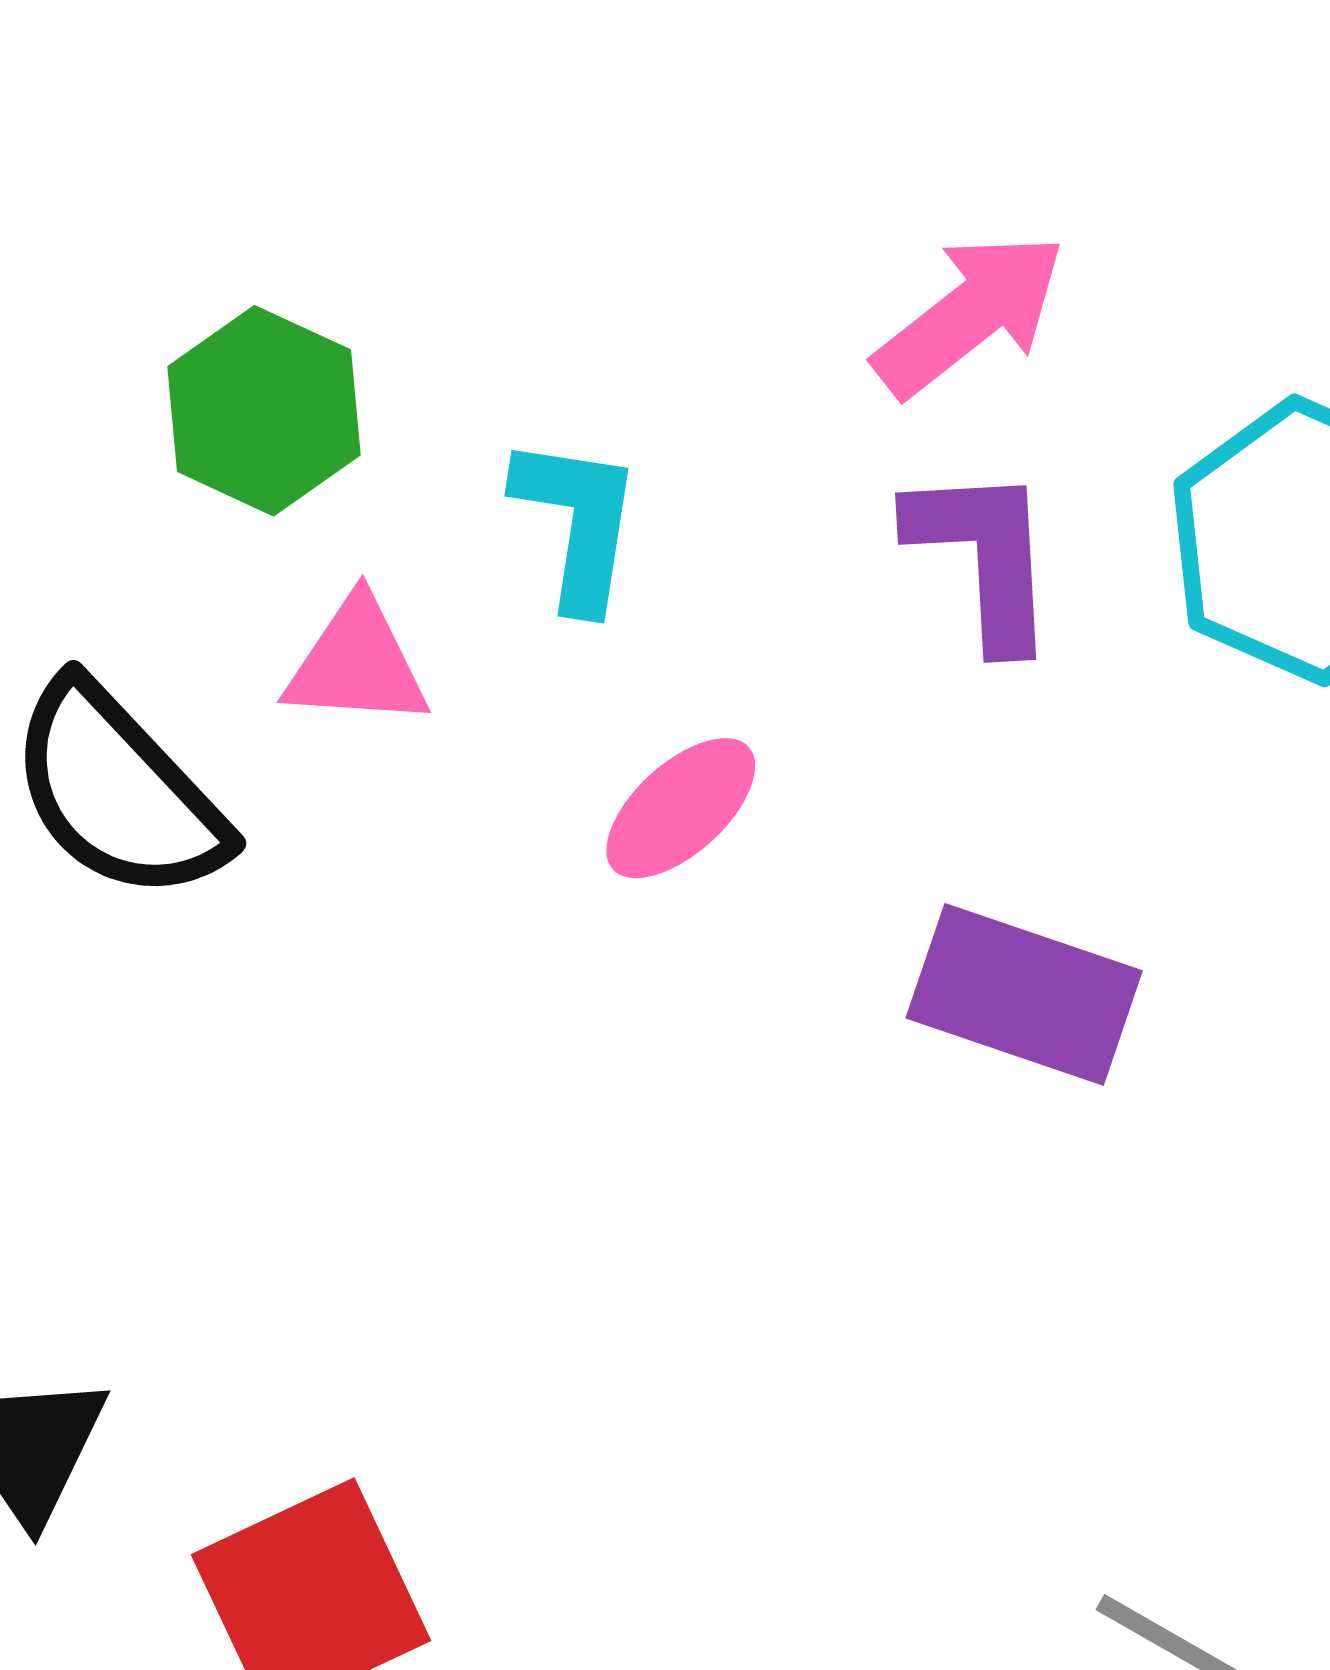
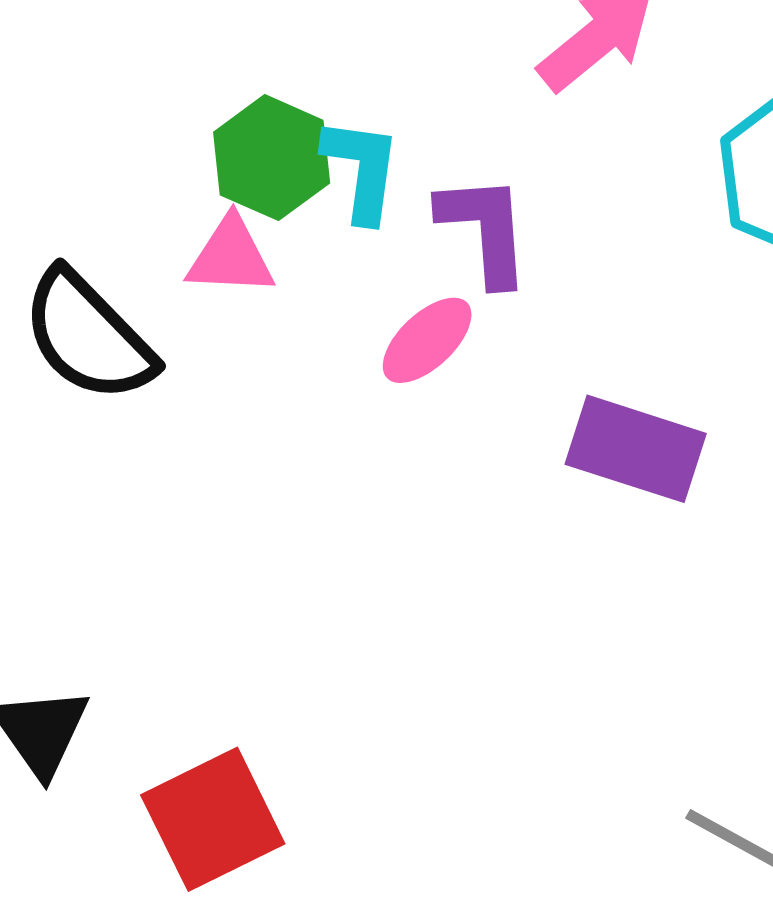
green hexagon: (264, 411) -> (272, 158), moved
purple L-shape: (984, 556) -> (485, 229), moved

